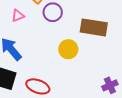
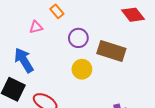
purple circle: (53, 12) -> (78, 38), moved

